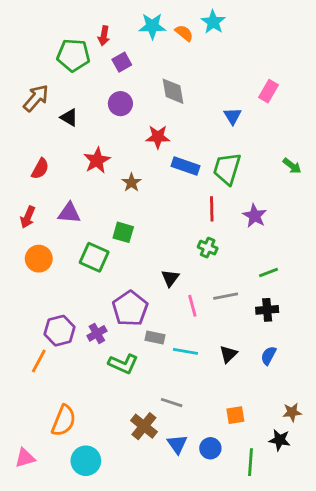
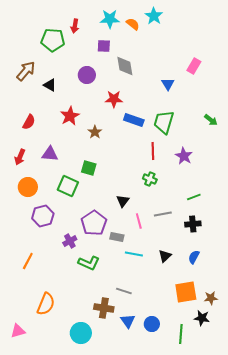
purple square: (122, 62) -> (104, 46), moved, turned 32
purple hexagon: (60, 331) -> (43, 216), moved
gray rectangle: (155, 338) -> (117, 237), moved
orange square: (235, 415) -> (186, 292), moved, size x1.6
brown cross: (144, 426) -> (104, 308), turned -30
cyan circle: (86, 461) -> (81, 333), moved

